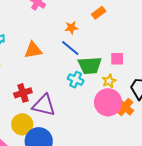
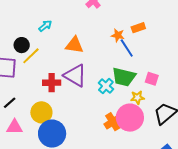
orange rectangle: (99, 13) -> (138, 28), moved
blue line: (70, 48) -> (127, 48), moved
purple triangle: (44, 105) -> (75, 76), moved
orange cross: (125, 107) -> (113, 122), moved

